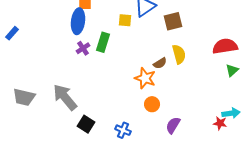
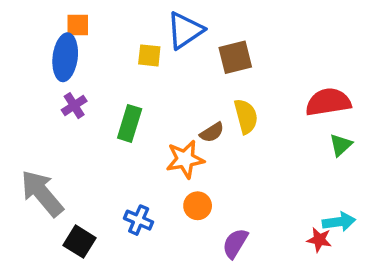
green rectangle: (103, 42) -> (130, 123), moved
orange star: (145, 78) -> (185, 159), turned -30
blue cross: (123, 130) -> (139, 220), moved

